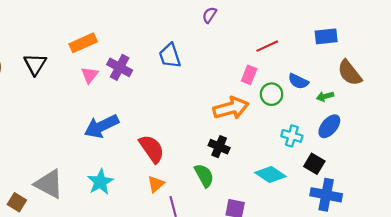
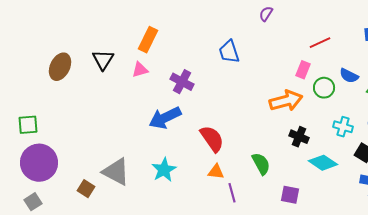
orange rectangle: (83, 43) -> (148, 40), turned -40
purple cross: (120, 67) -> (182, 82), moved
pink triangle: (90, 75) -> (140, 70), moved, turned 36
black cross: (219, 147) -> (299, 137), moved
orange triangle: (156, 184) -> (216, 172), turned 48

